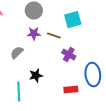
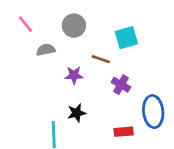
purple star: (34, 34) -> (74, 75), moved
gray semicircle: (17, 53) -> (46, 50), moved, turned 32

